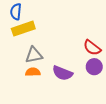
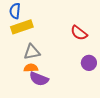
red semicircle: (92, 48) -> (79, 33), moved
purple semicircle: (62, 73) -> (39, 79), moved

